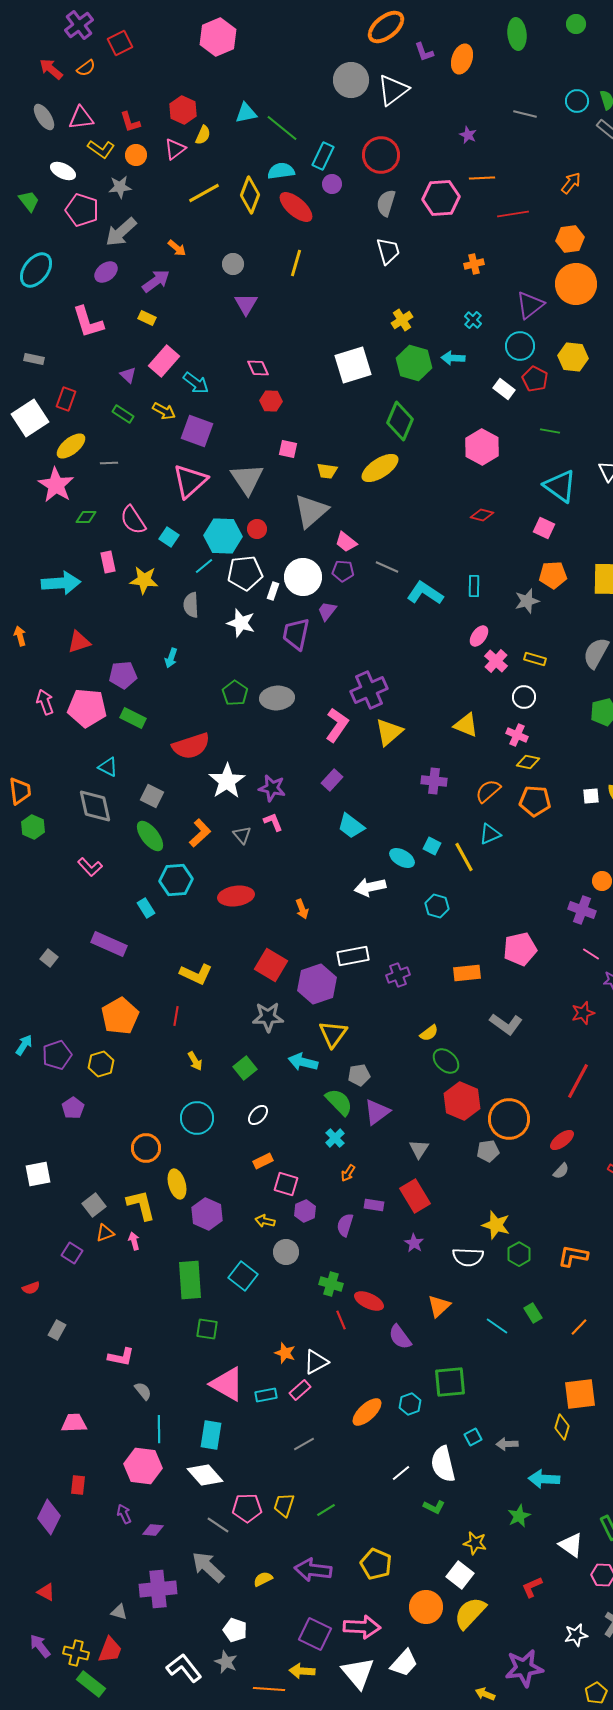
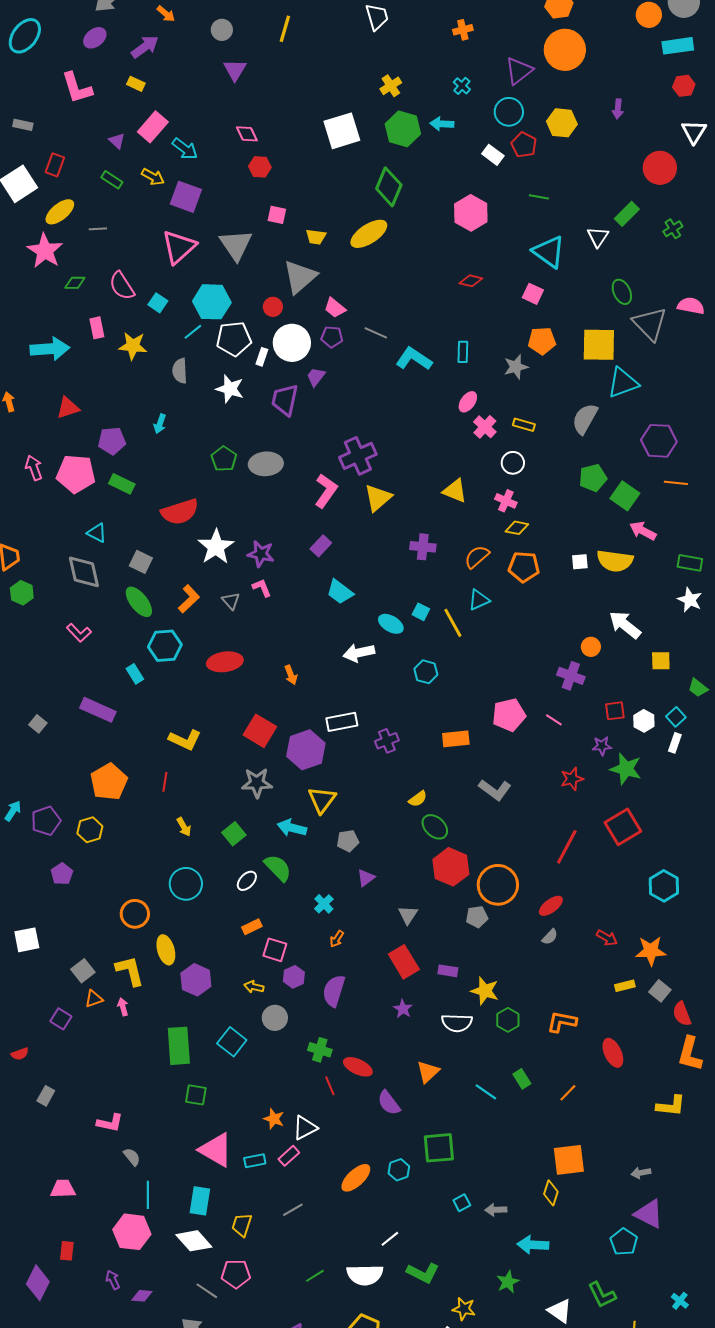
red circle: (257, 529) -> (273, 307), moved
pink line: (591, 954) -> (554, 720), moved
green semicircle: (339, 1102) -> (278, 868), moved
purple triangle: (377, 1112) -> (366, 878), size x0.7
purple rectangle: (374, 1205) -> (448, 971), moved
purple semicircle: (345, 1225) -> (334, 991), size x1.4
white semicircle: (443, 1464) -> (365, 1275), moved, turned -78
yellow trapezoid: (284, 1505) -> (242, 1225), moved
green L-shape: (434, 1507) -> (423, 1273), size x1.5

